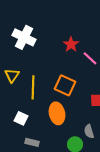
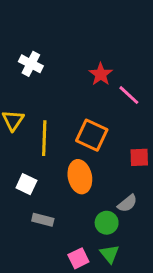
white cross: (24, 37) -> (31, 64), size x0.7
gray semicircle: (89, 131) -> (127, 203), turned -112

